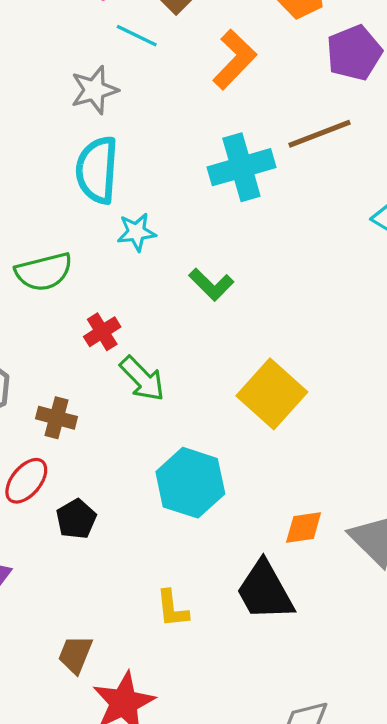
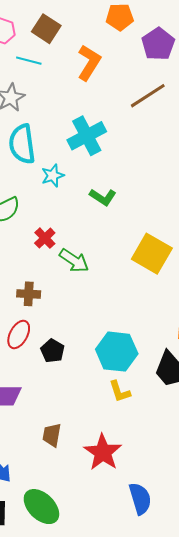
cyan cross: (241, 167) -> (87, 136), moved
cyan hexagon: (190, 483) -> (117, 352), moved
brown trapezoid: (75, 654) -> (52, 435), moved

